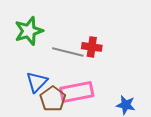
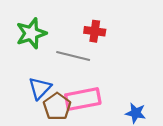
red cross: (92, 47) -> (95, 31), moved

